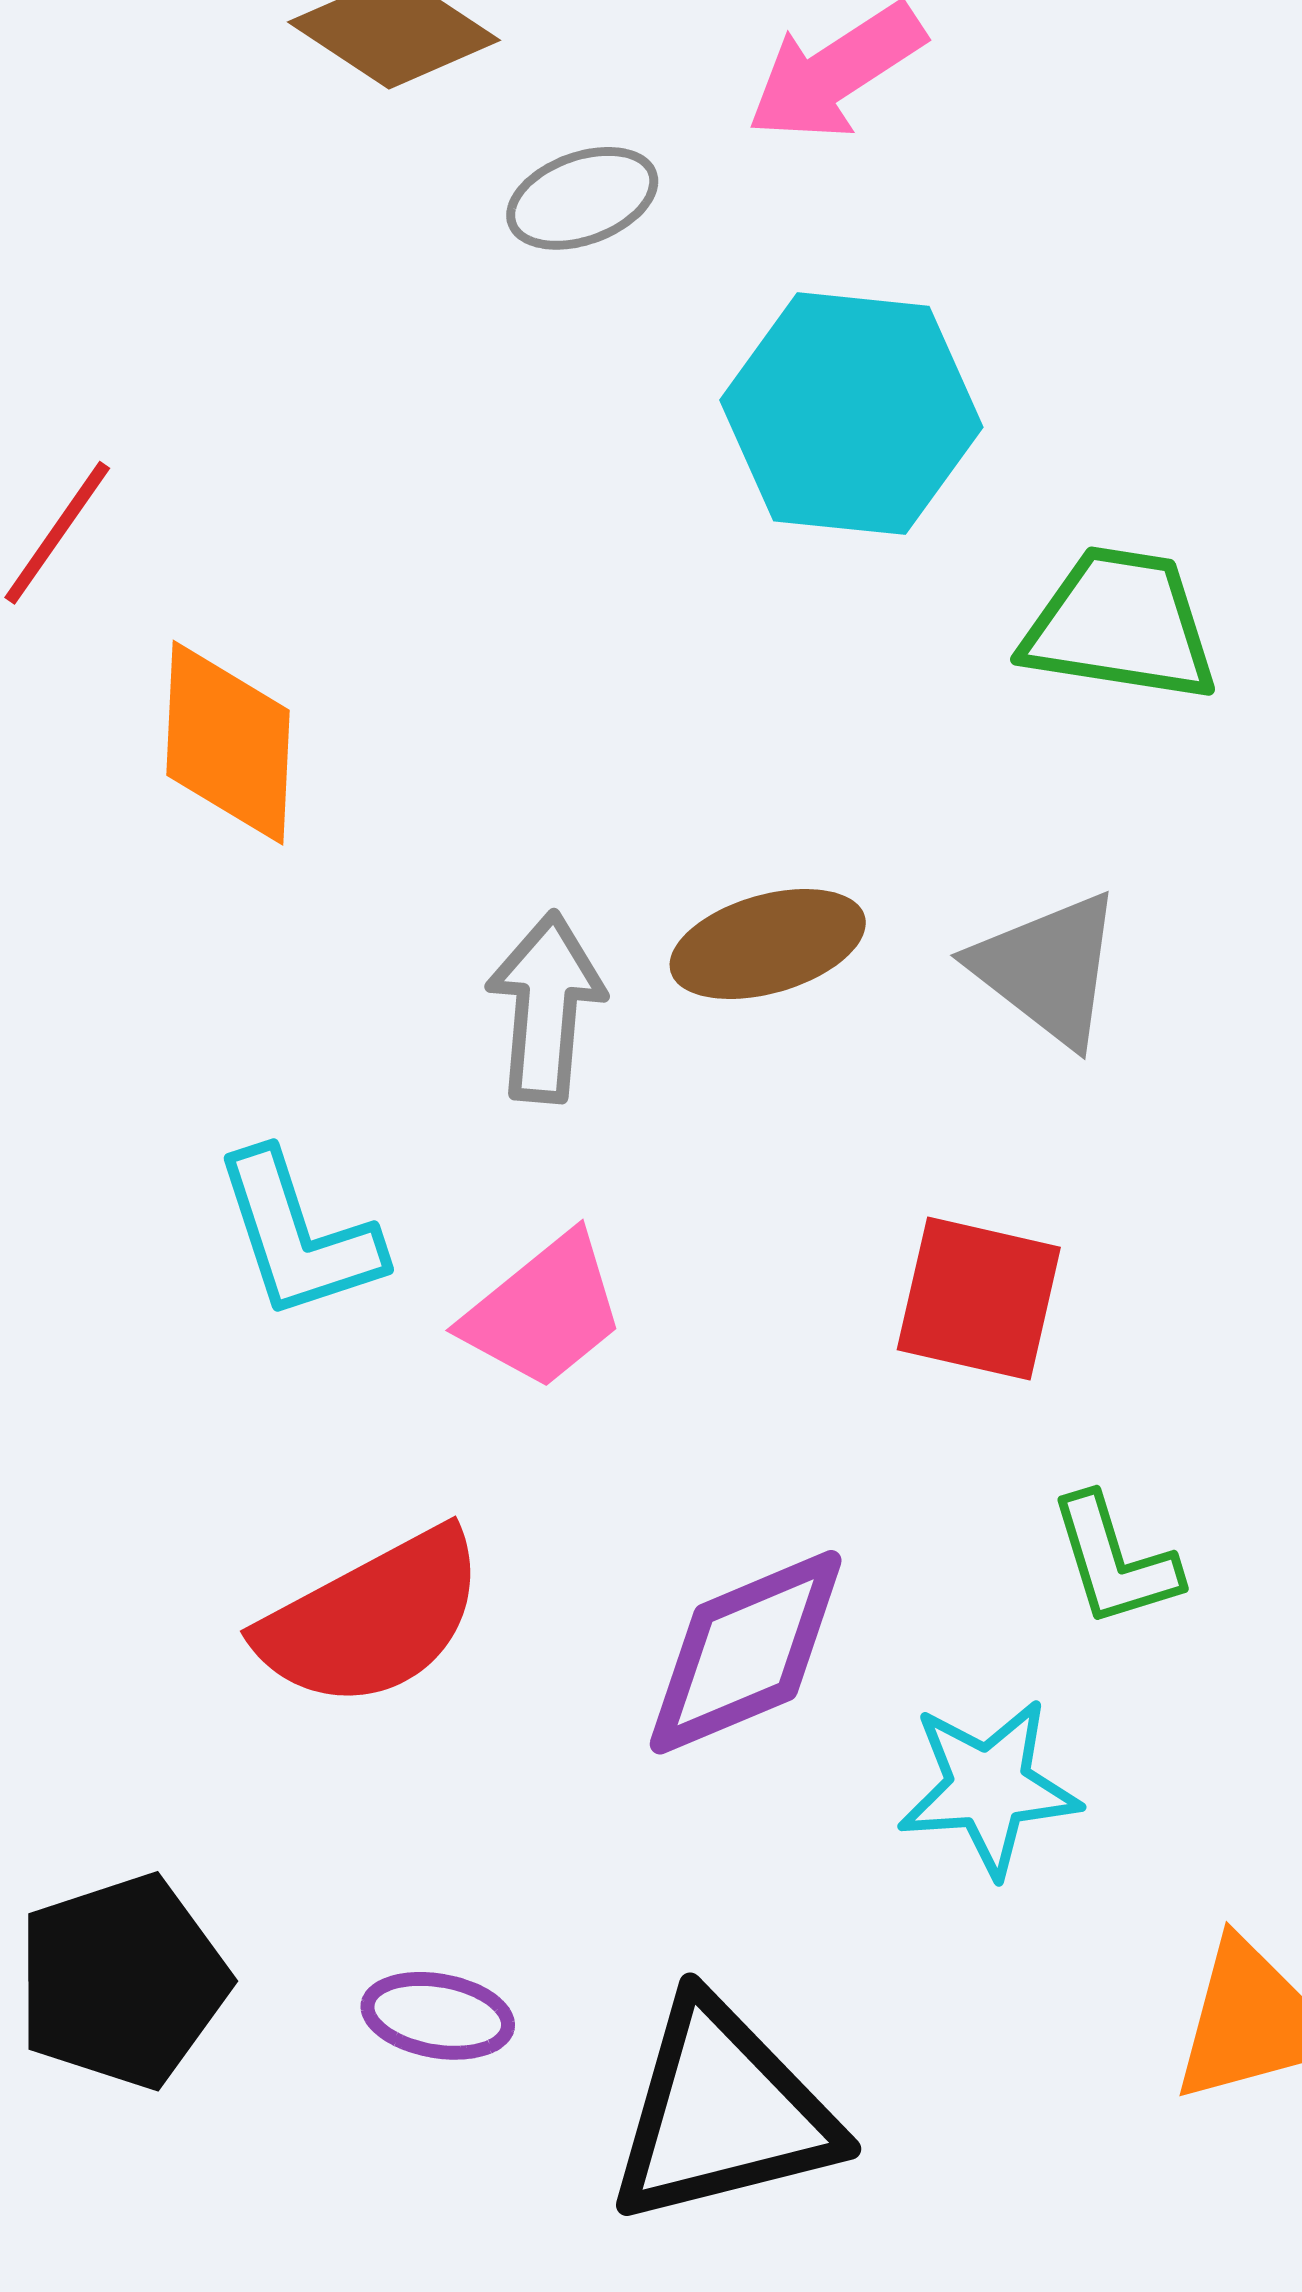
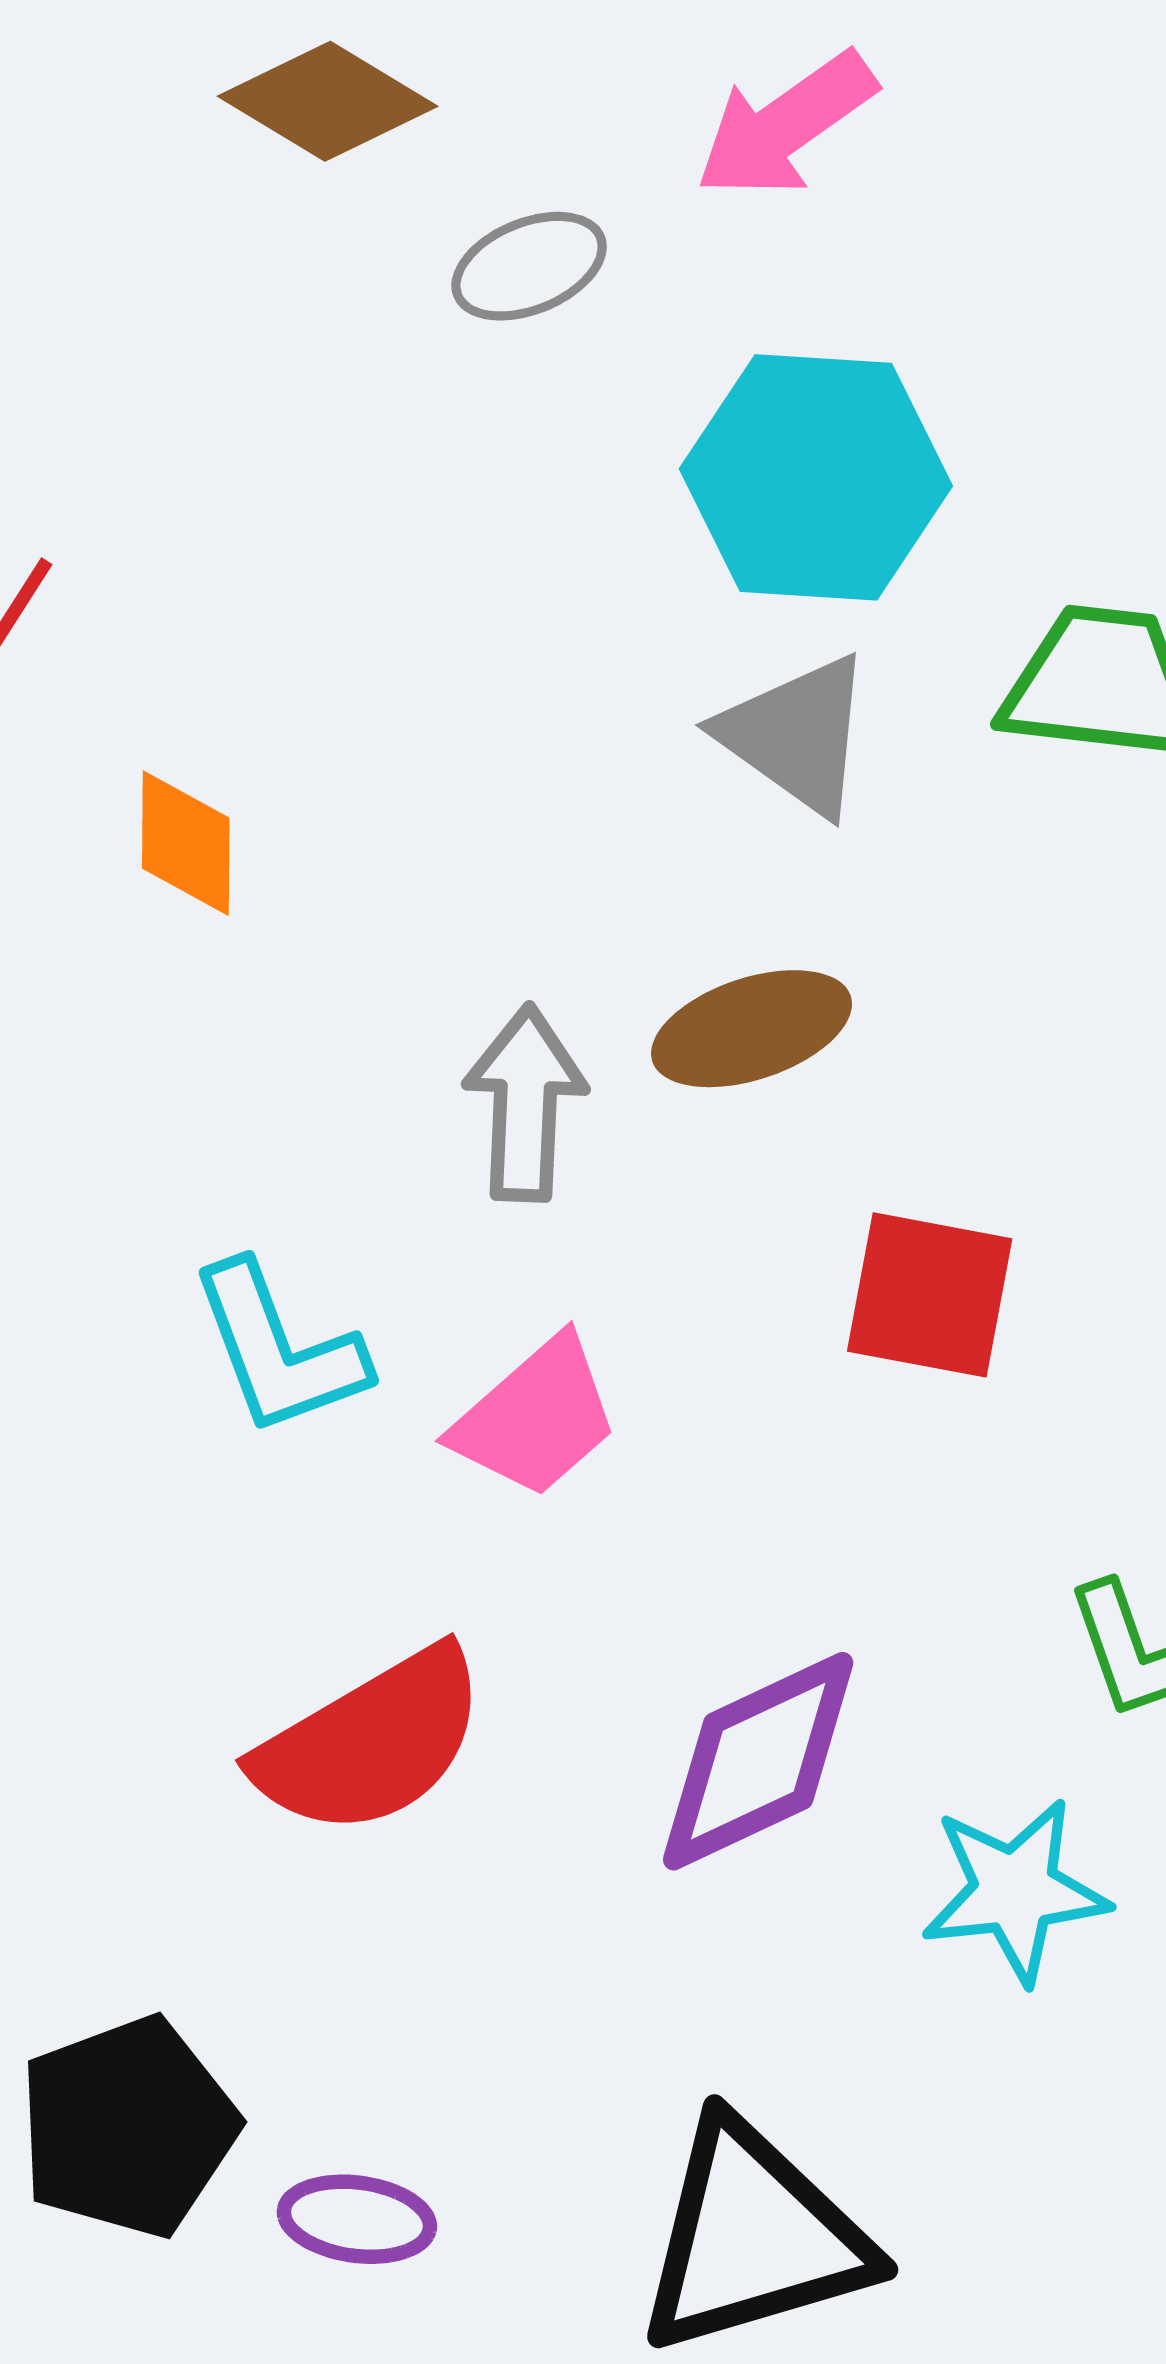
orange diamond: (228, 743) -> (186, 843), size x0.7
gray triangle: (1048, 969) -> (796, 735), moved
red square: (979, 1299) -> (930, 1295), moved
purple ellipse: (438, 2016) -> (357, 2219), moved

